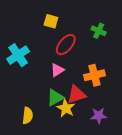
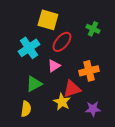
yellow square: (51, 21) -> (48, 20), size x1.5
cyan cross: (18, 55) -> (29, 48), moved
green triangle: (55, 98) -> (34, 84), moved

